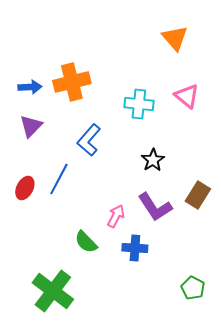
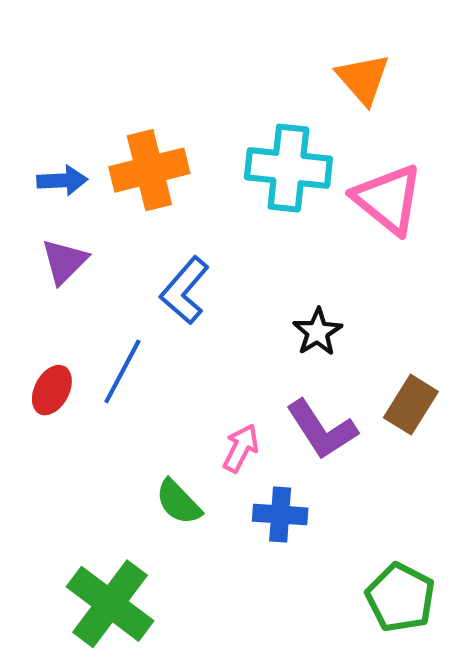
pink triangle: (187, 96) -> (388, 199), size x1.4
cyan cross: (139, 104) -> (288, 168), moved, size x1.4
green pentagon: (193, 288) -> (400, 598), size x1.4

